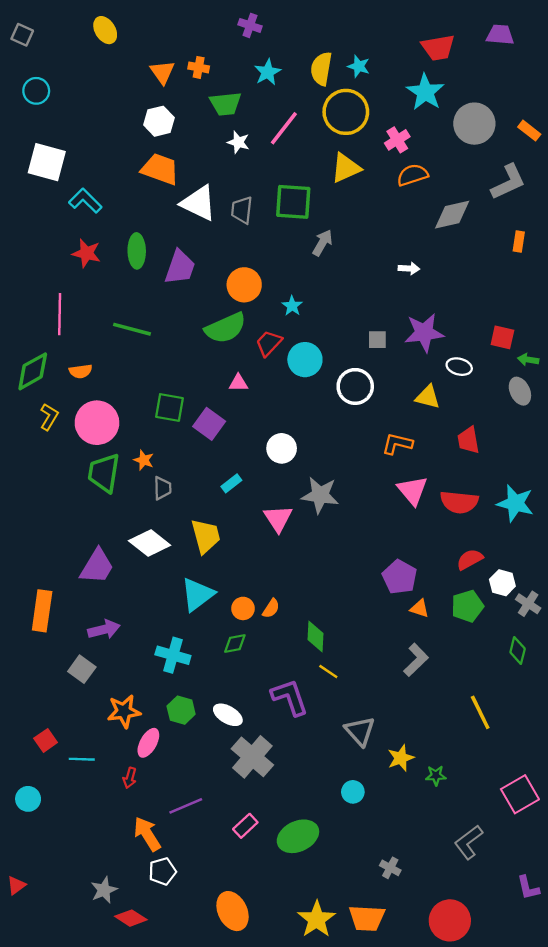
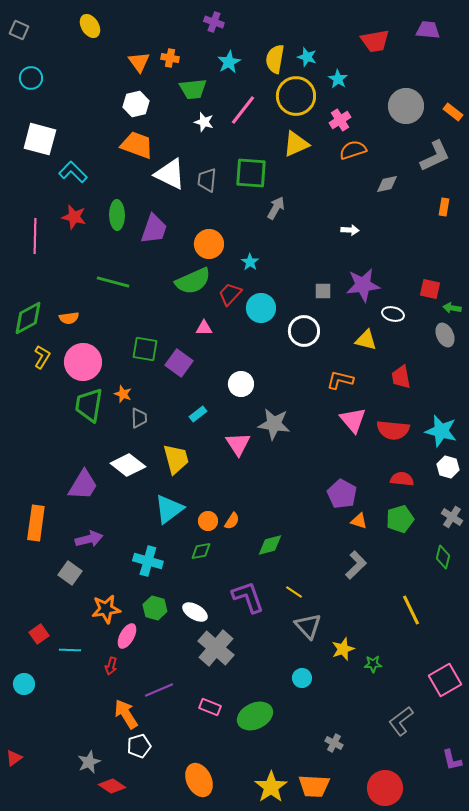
cyan star: (425, 92) -> (338, 79), moved, size x0.6
gray diamond: (452, 215) -> (387, 184), size x0.7
pink line: (60, 314) -> (35, 236), moved
red semicircle: (470, 559) -> (402, 479), turned 35
white hexagon: (502, 583) -> (448, 467), moved
green diamond: (315, 636) -> (270, 545), turned 72
yellow line: (328, 672) -> (294, 592), moved
pink rectangle: (245, 826) -> (210, 707), turned 65

